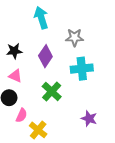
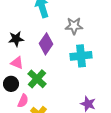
green cross: (52, 91) -> (37, 79), moved

